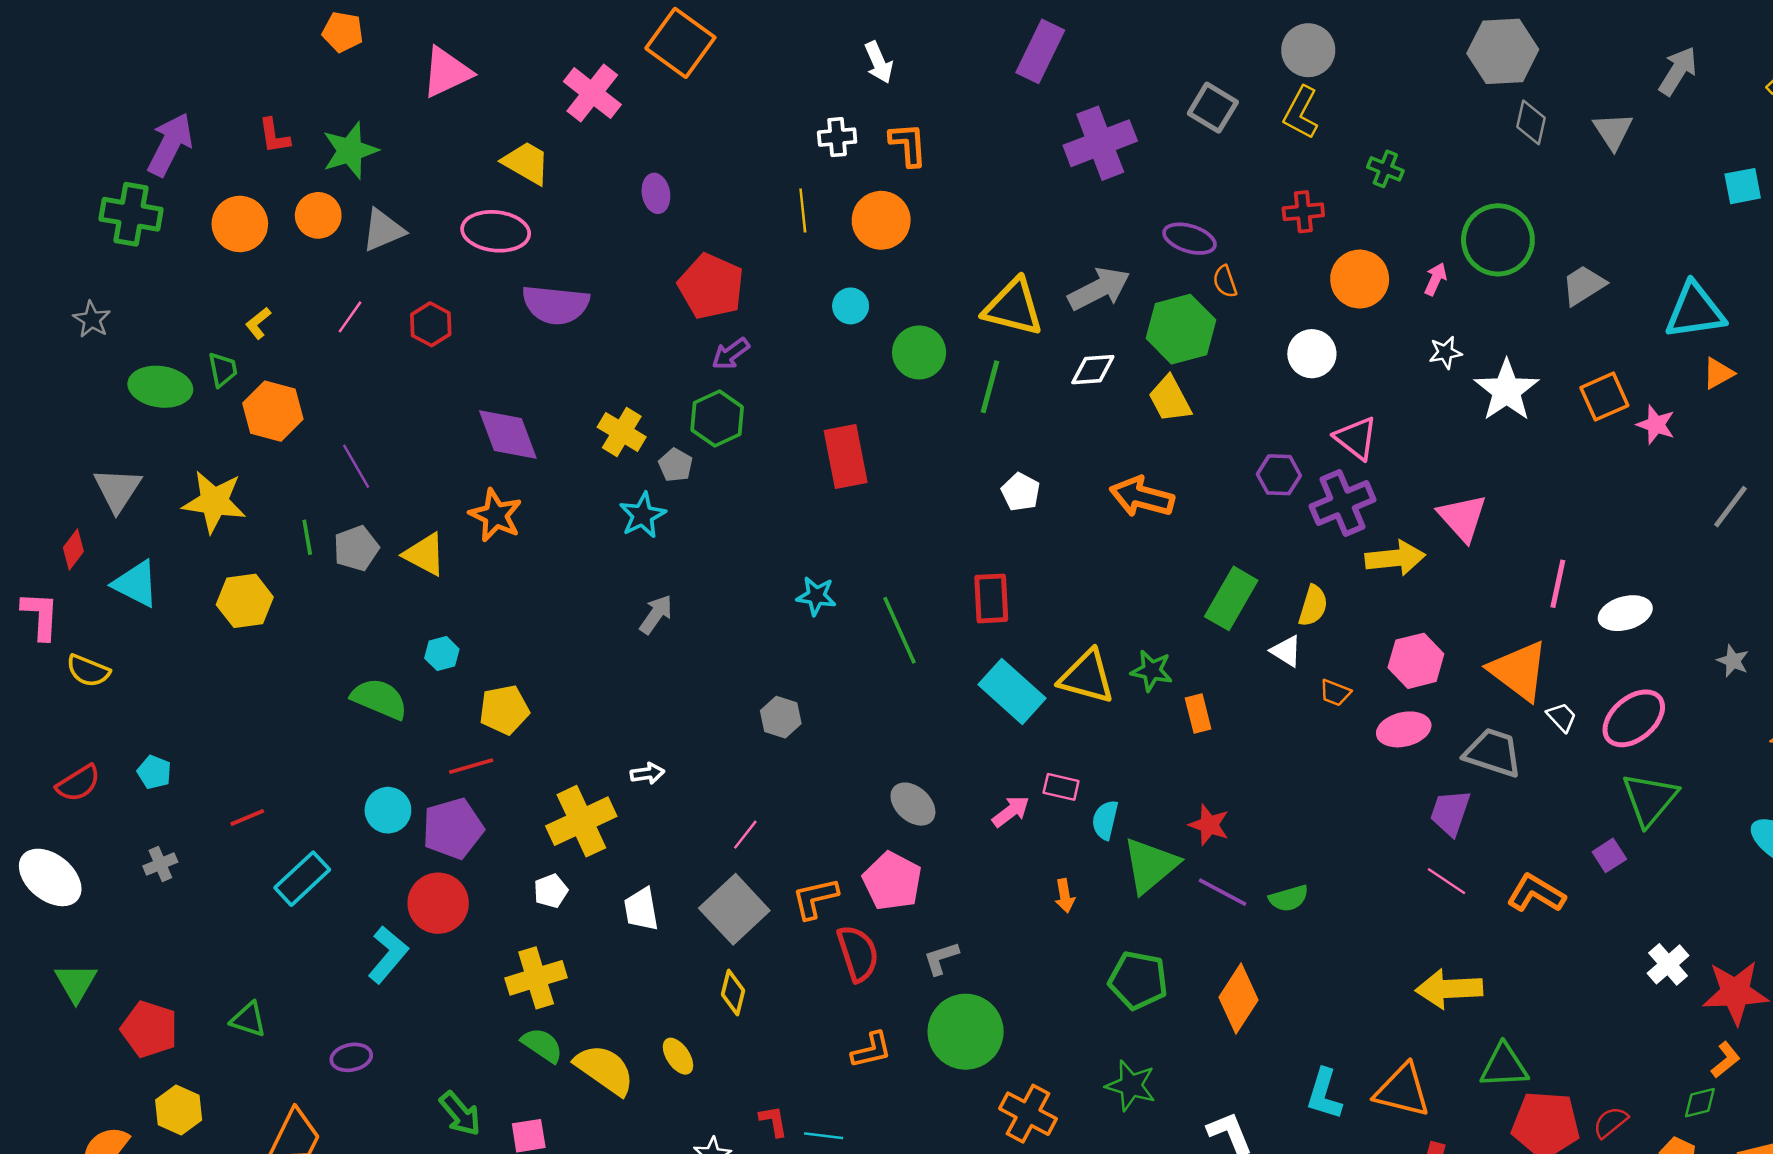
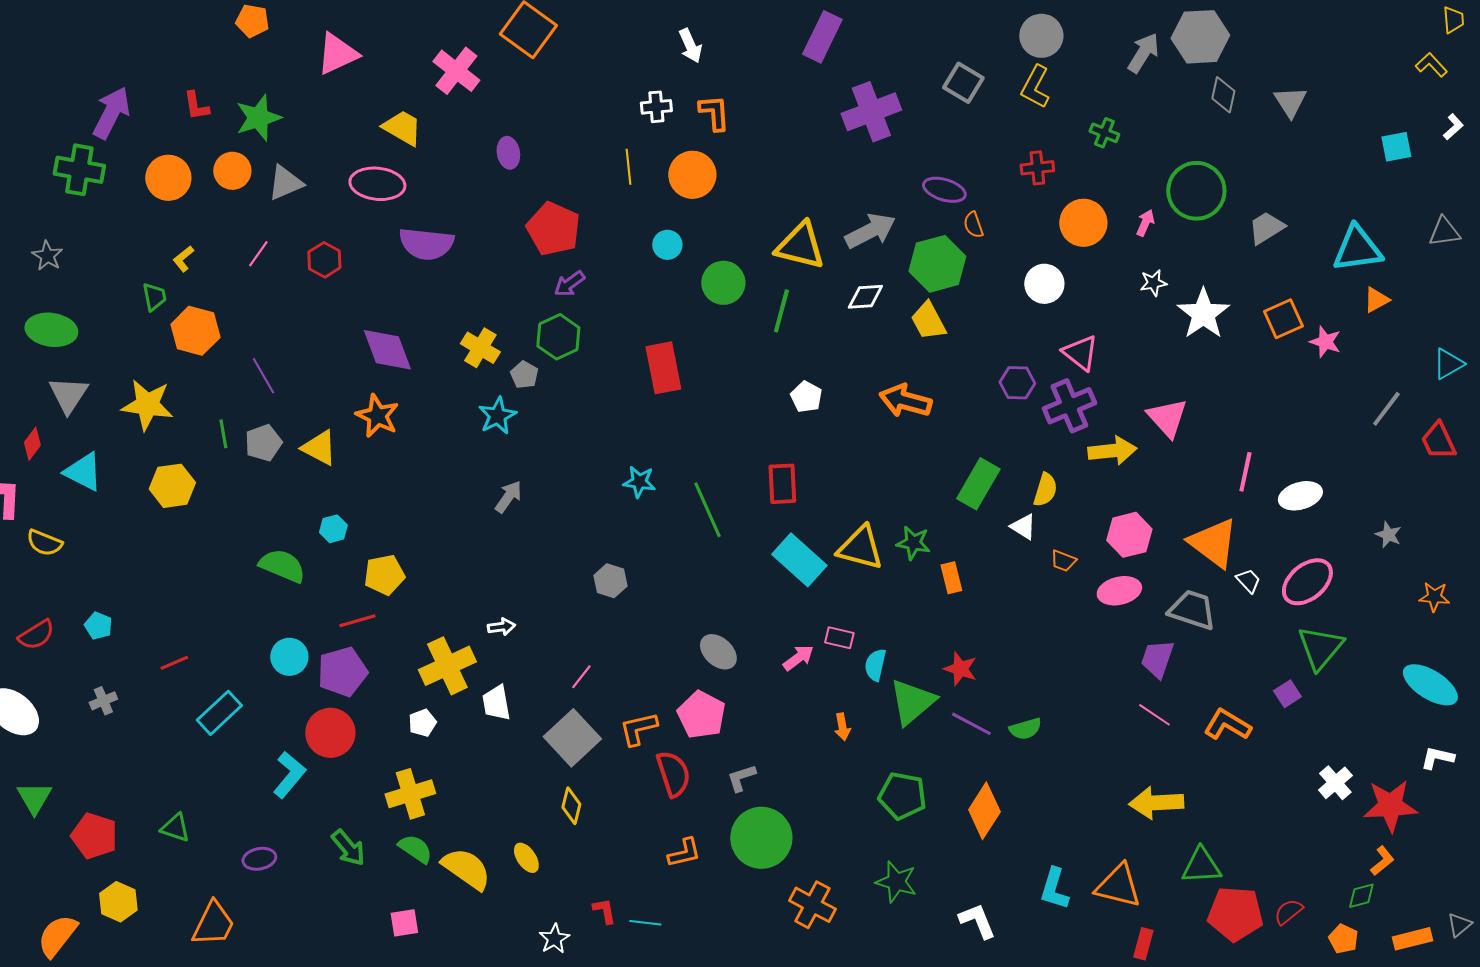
gray arrow: (1678, 71) -> (1143, 53), moved
green ellipse: (160, 387) -> (51, 330), moved
white trapezoid: (641, 909) -> (496, 703), moved
green arrow: (460, 1114) -> (348, 848), moved

